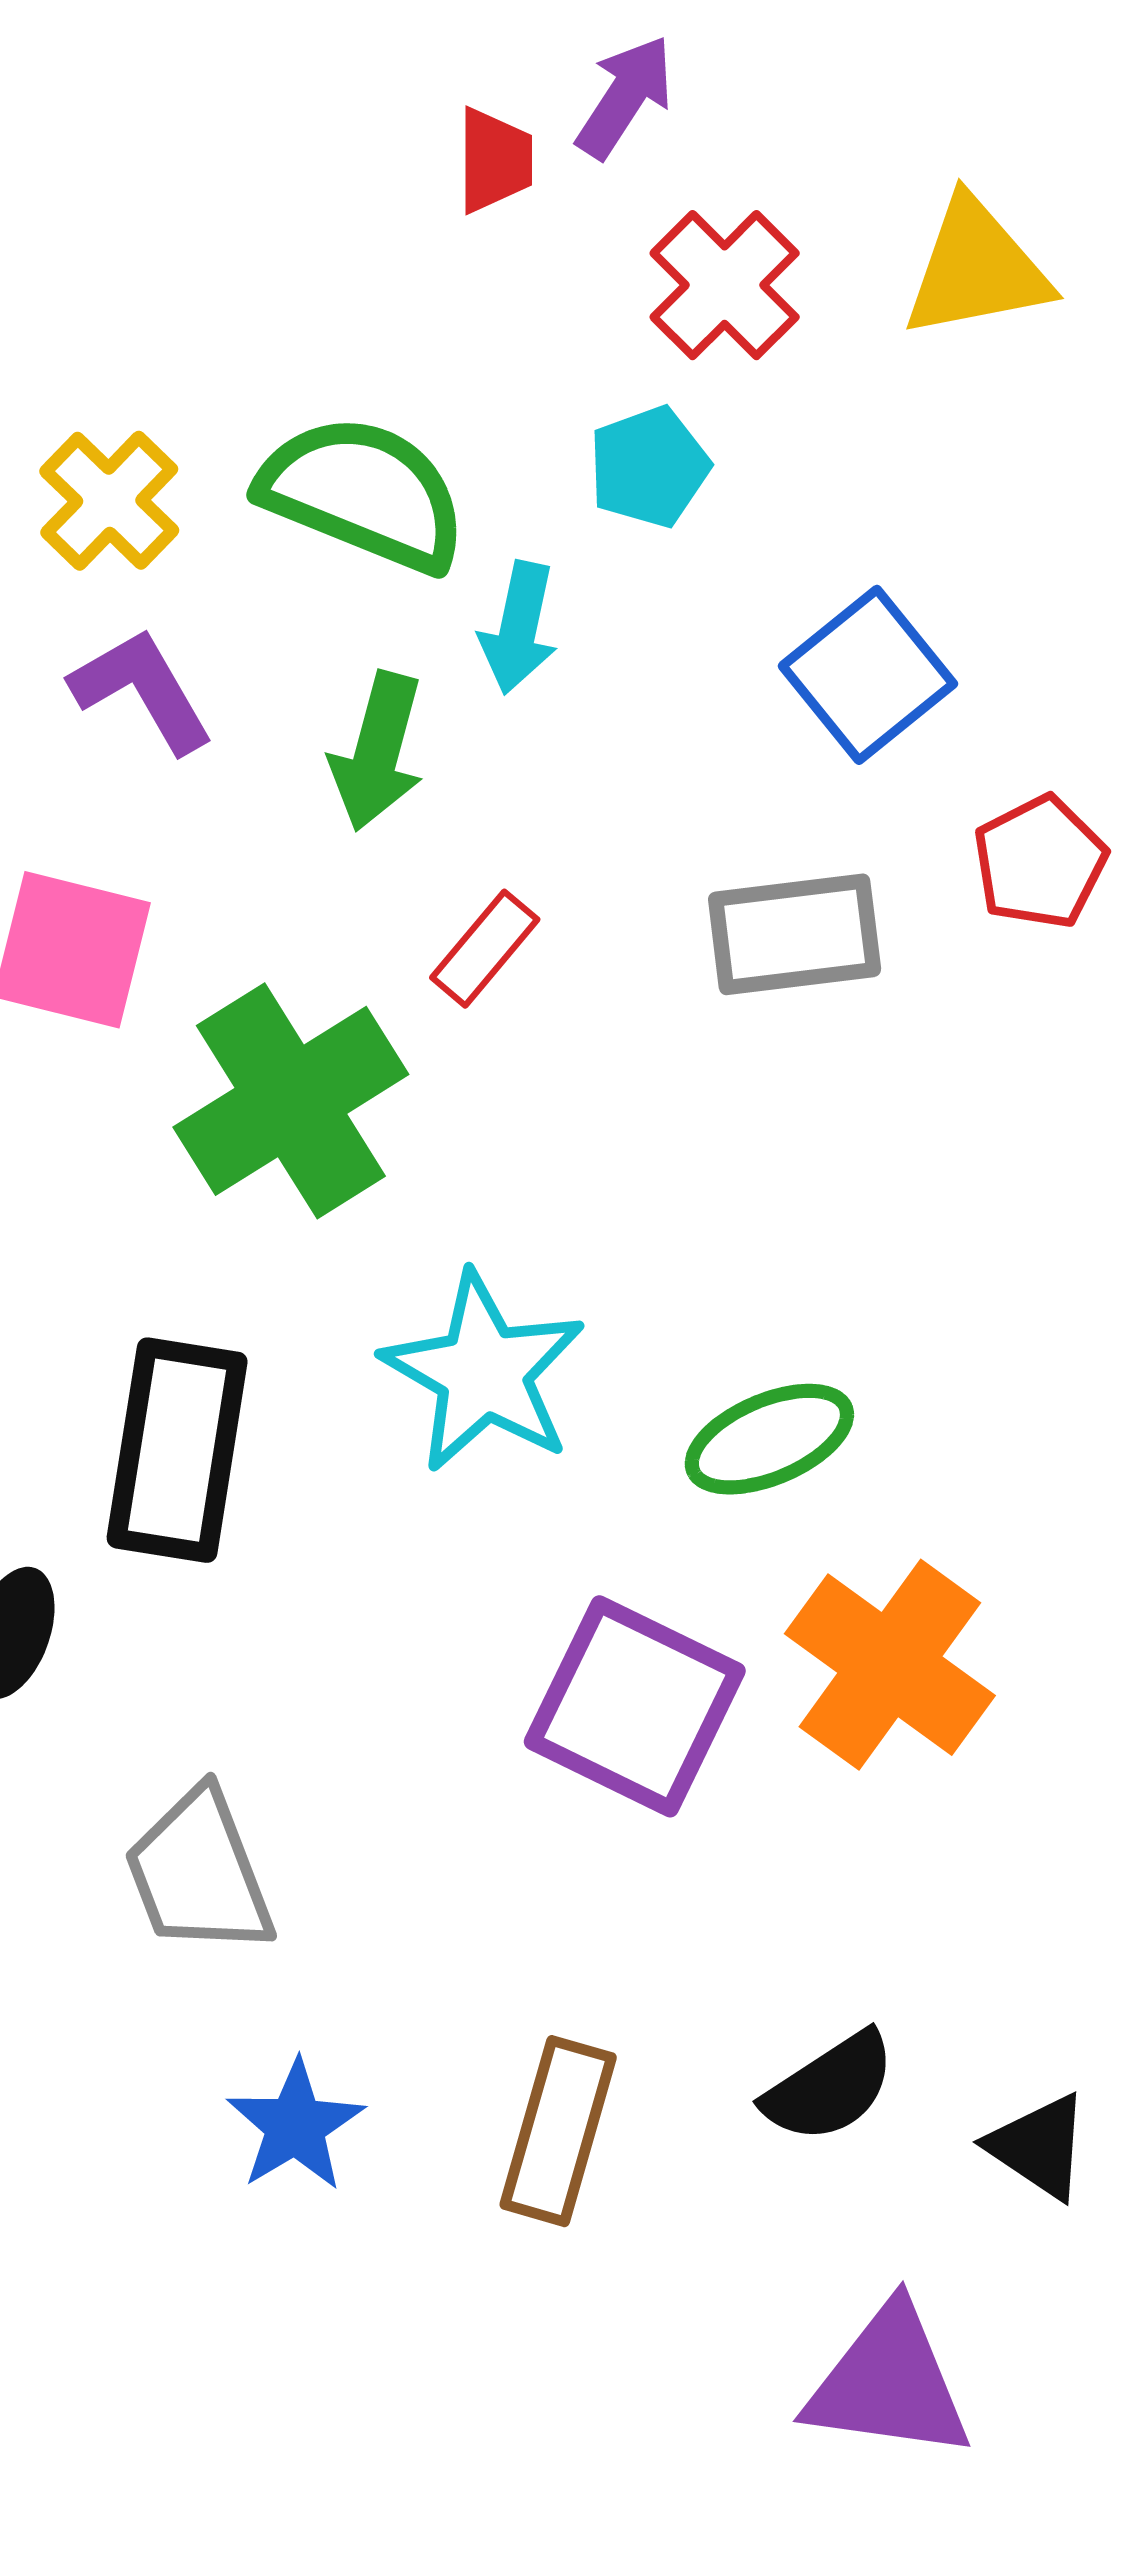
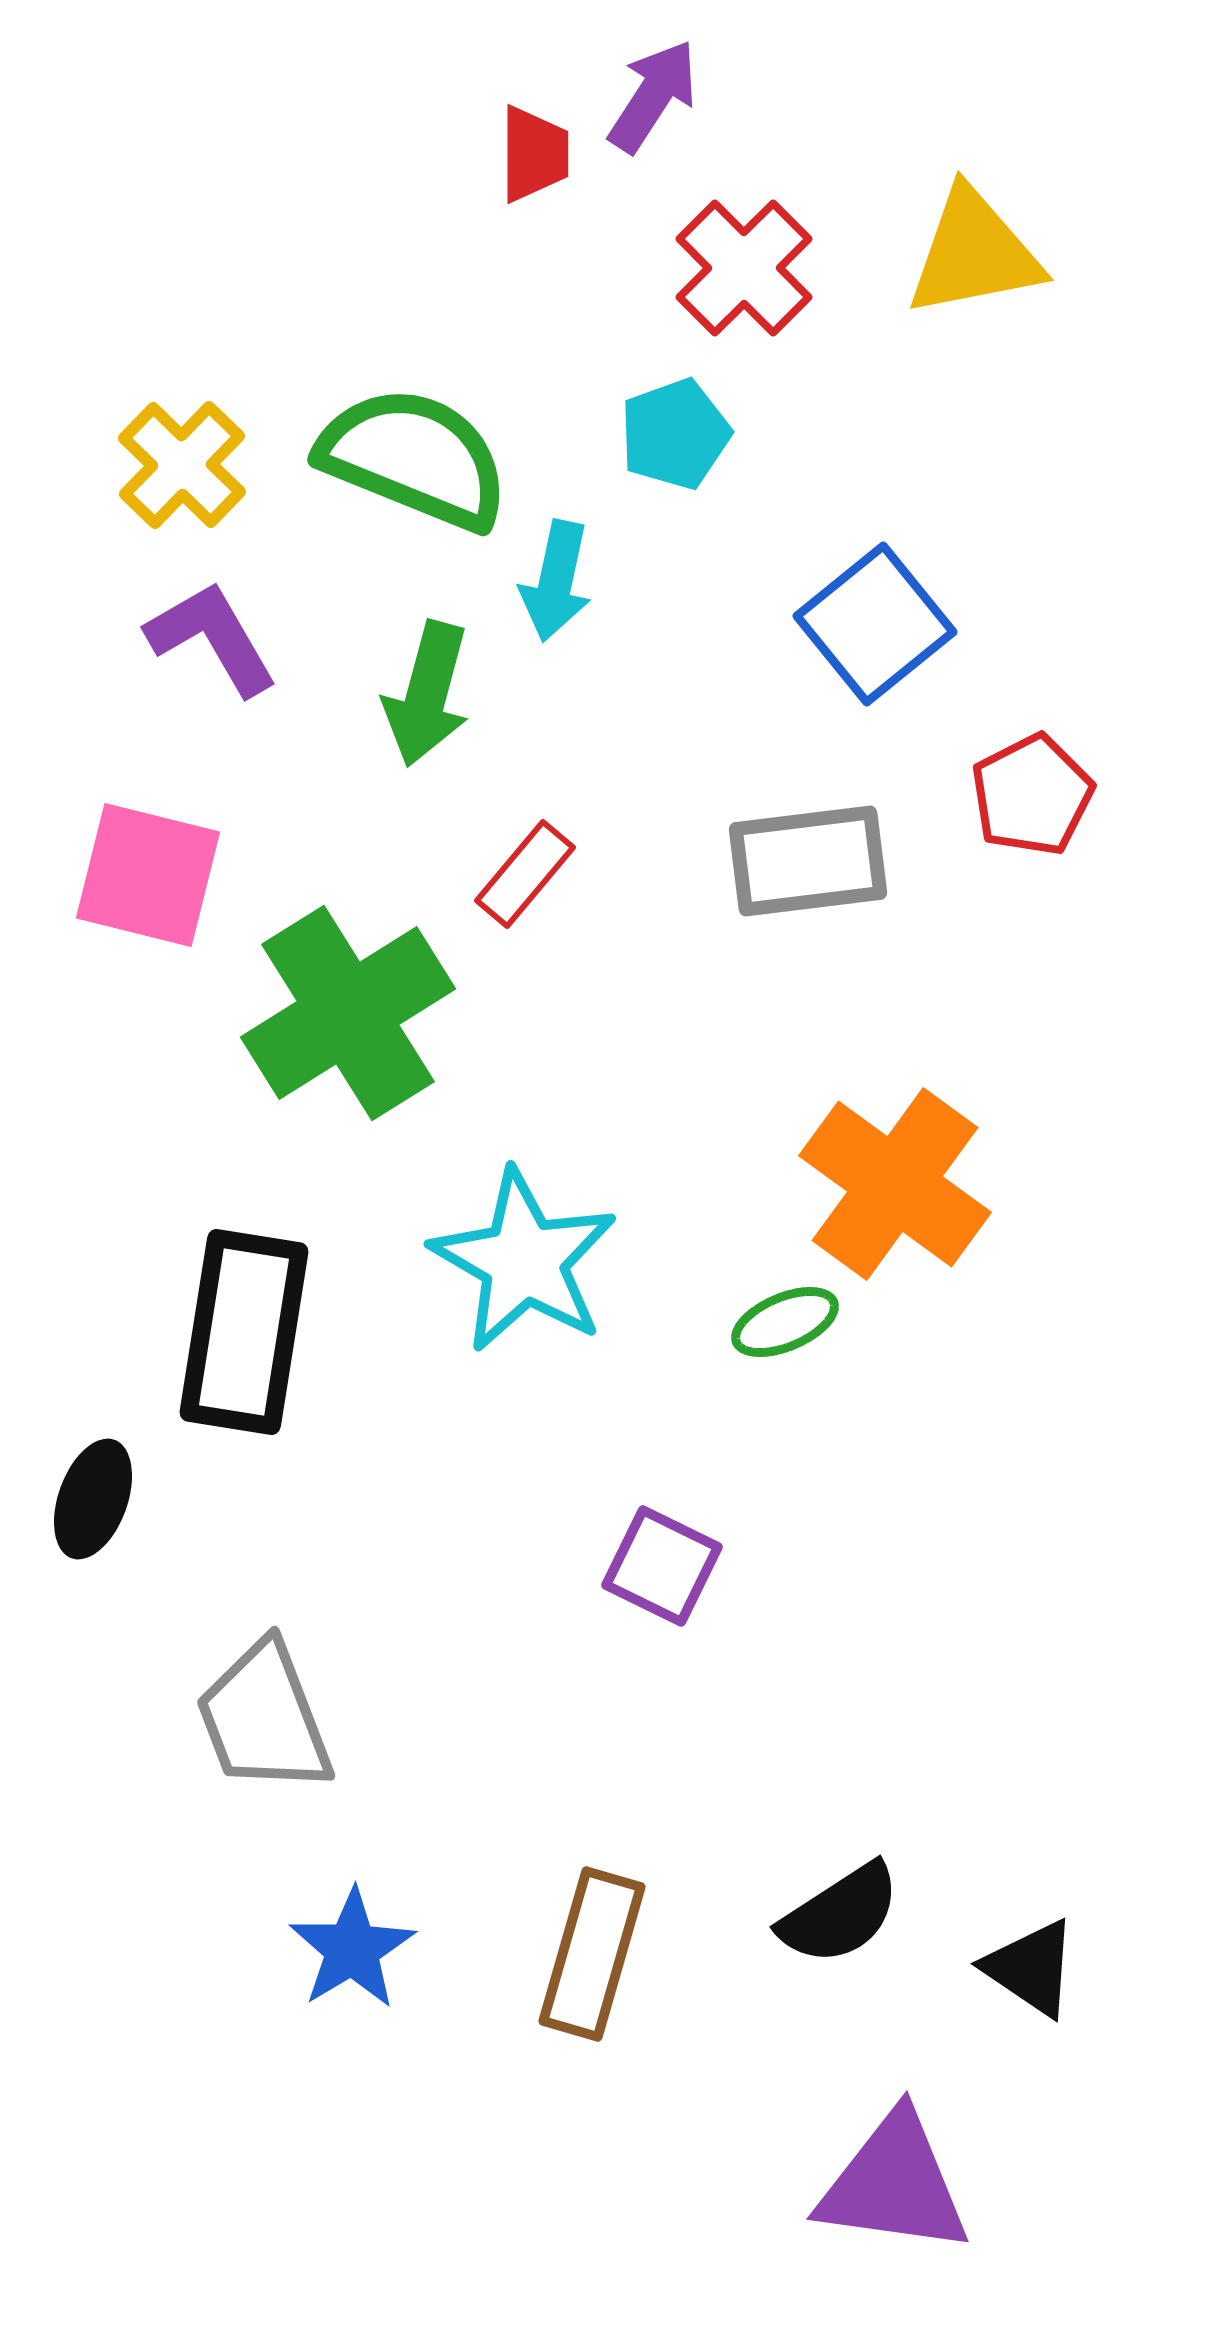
green ellipse: (769, 1439) -> (785, 1322), size x0.7
orange cross: (890, 1665) -> (895, 1184), moved
purple square: (635, 1706) -> (662, 1566), size x0.6

